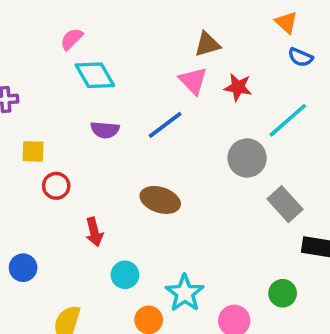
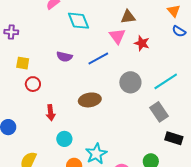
cyan diamond: (95, 75) -> (79, 21), moved
cyan line: (288, 120) -> (166, 81), moved
gray circle: (247, 158) -> (130, 82), moved
brown ellipse: (160, 200) -> (90, 100), turned -35

